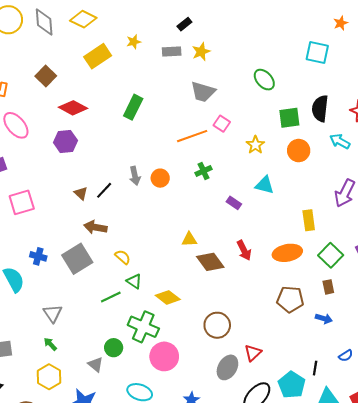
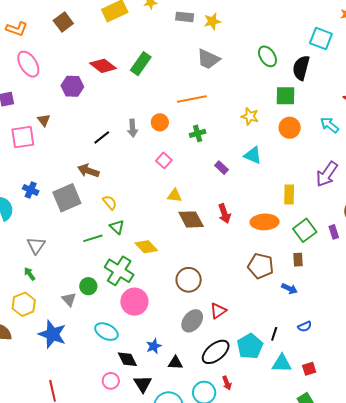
red diamond: (73, 108) -> (103, 66), moved
black semicircle: (320, 108) -> (301, 68), moved
pink square: (222, 124) -> (164, 160), moved
yellow star: (255, 145) -> (250, 116), turned -30
orange circle: (160, 178) -> (160, 122), moved
brown triangle: (81, 193) -> (44, 120), moved

